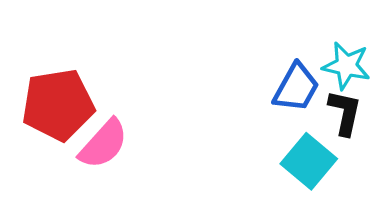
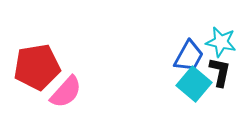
cyan square: (309, 161) -> (194, 84), moved

